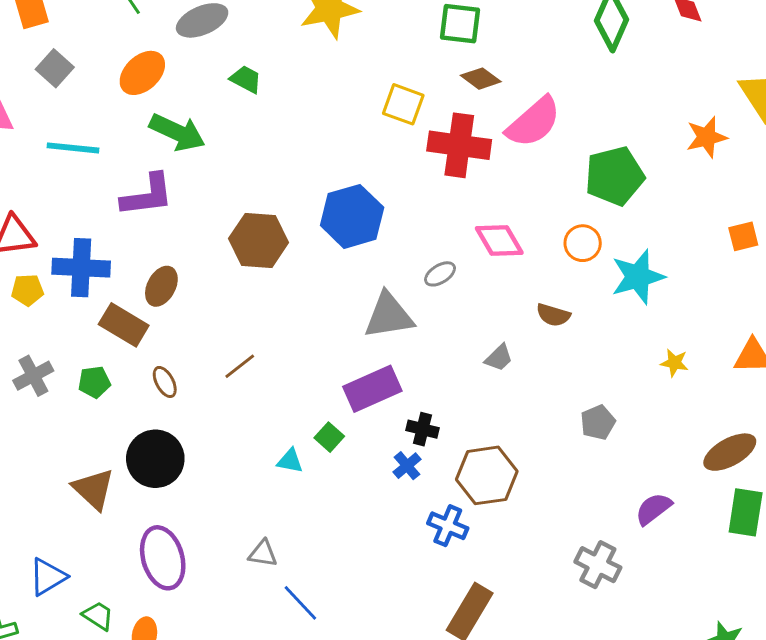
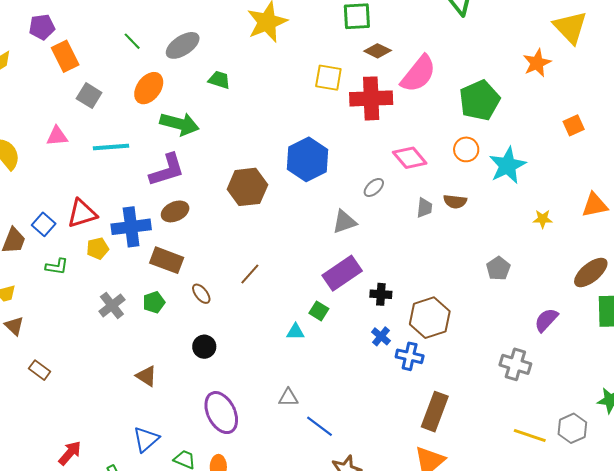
brown ellipse: (161, 286) -> (175, 211), moved, turned 48
gray triangle: (389, 316) -> (344, 222), size x0.7
gray trapezoid: (499, 358) -> (424, 208), moved, turned -30
black circle: (155, 459) -> (204, 347), size x0.6
blue cross: (407, 466) -> (381, 336), moved
brown triangle: (93, 489) -> (146, 376), moved, size x0.7

